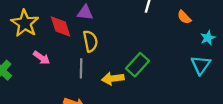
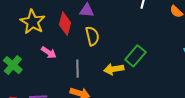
red diamond: (61, 26) -> (65, 24), turned 35
gray line: (81, 68) -> (77, 69), moved

